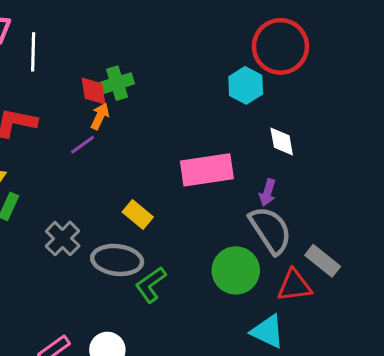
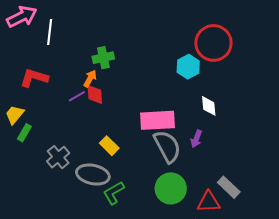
red diamond: (93, 91) -> (95, 95), moved
gray semicircle: (270, 230) -> (167, 146), moved

